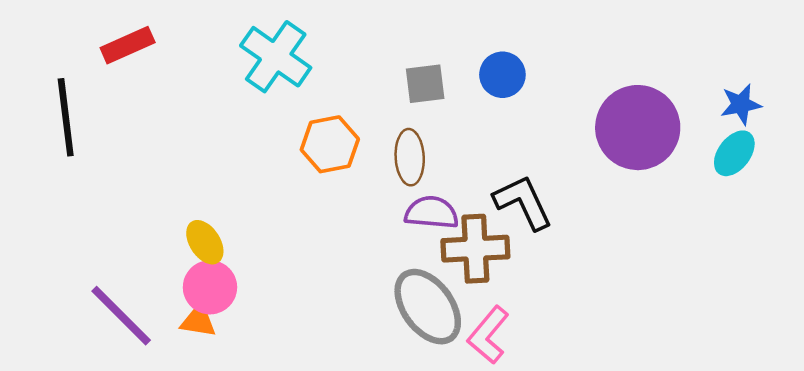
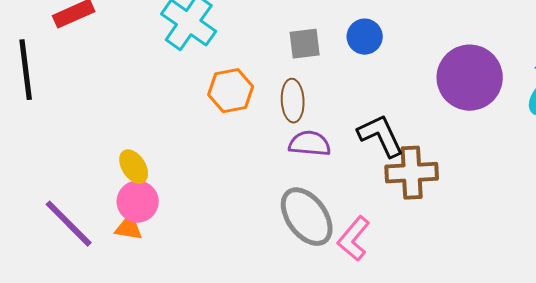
brown cross: (475, 249) -> (412, 173), moved

